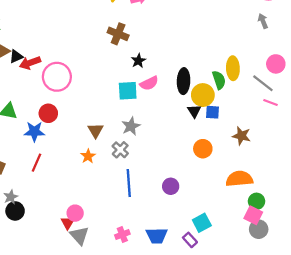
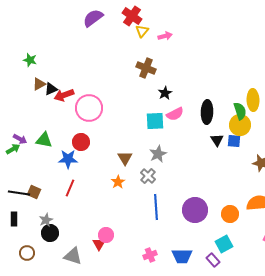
yellow circle: (203, 95) -> (240, 125), moved
orange circle: (203, 149) -> (230, 214), moved
purple circle: (171, 186) -> (195, 210), size x1.6
gray triangle: (79, 236) -> (73, 256), moved, turned -30

